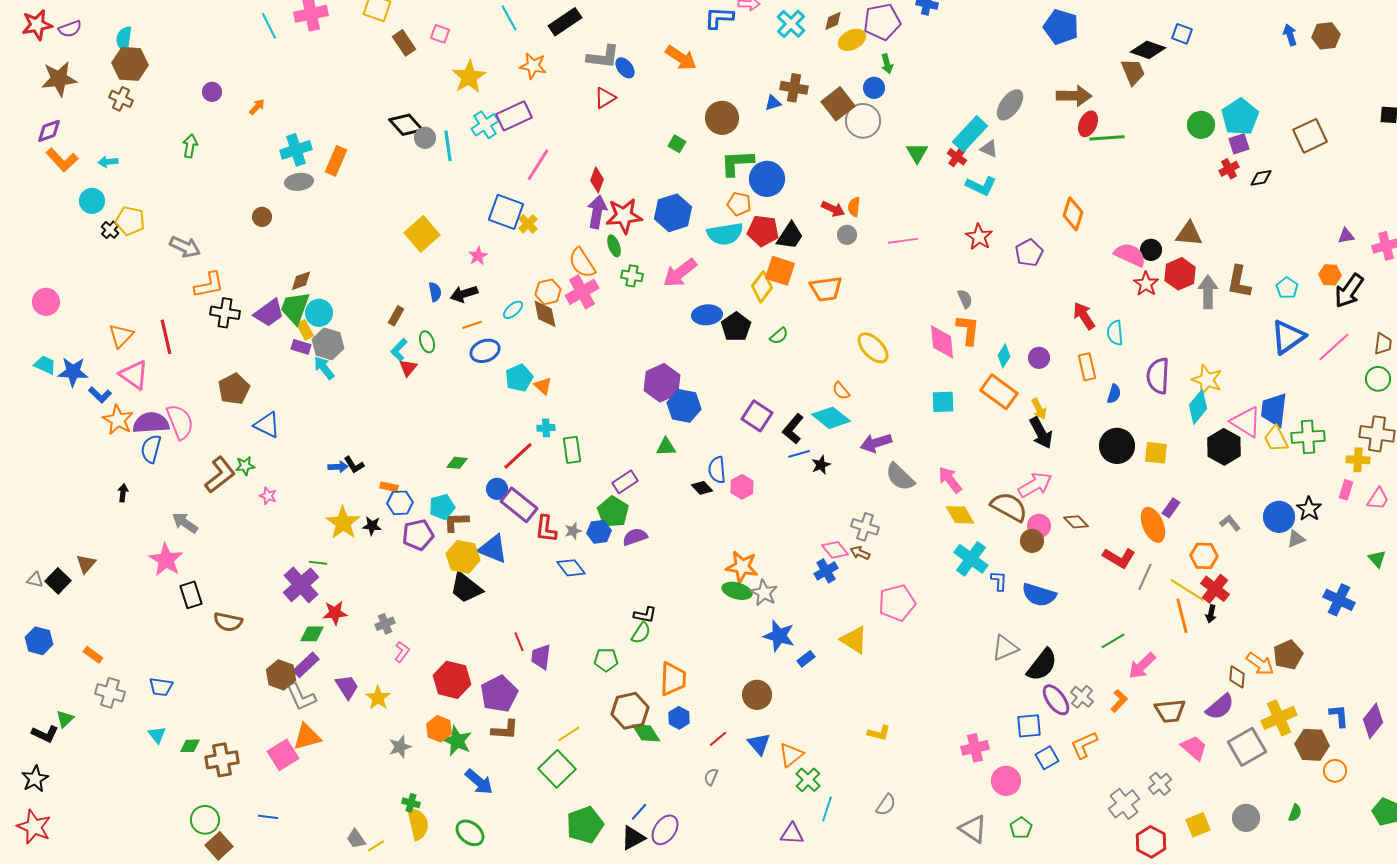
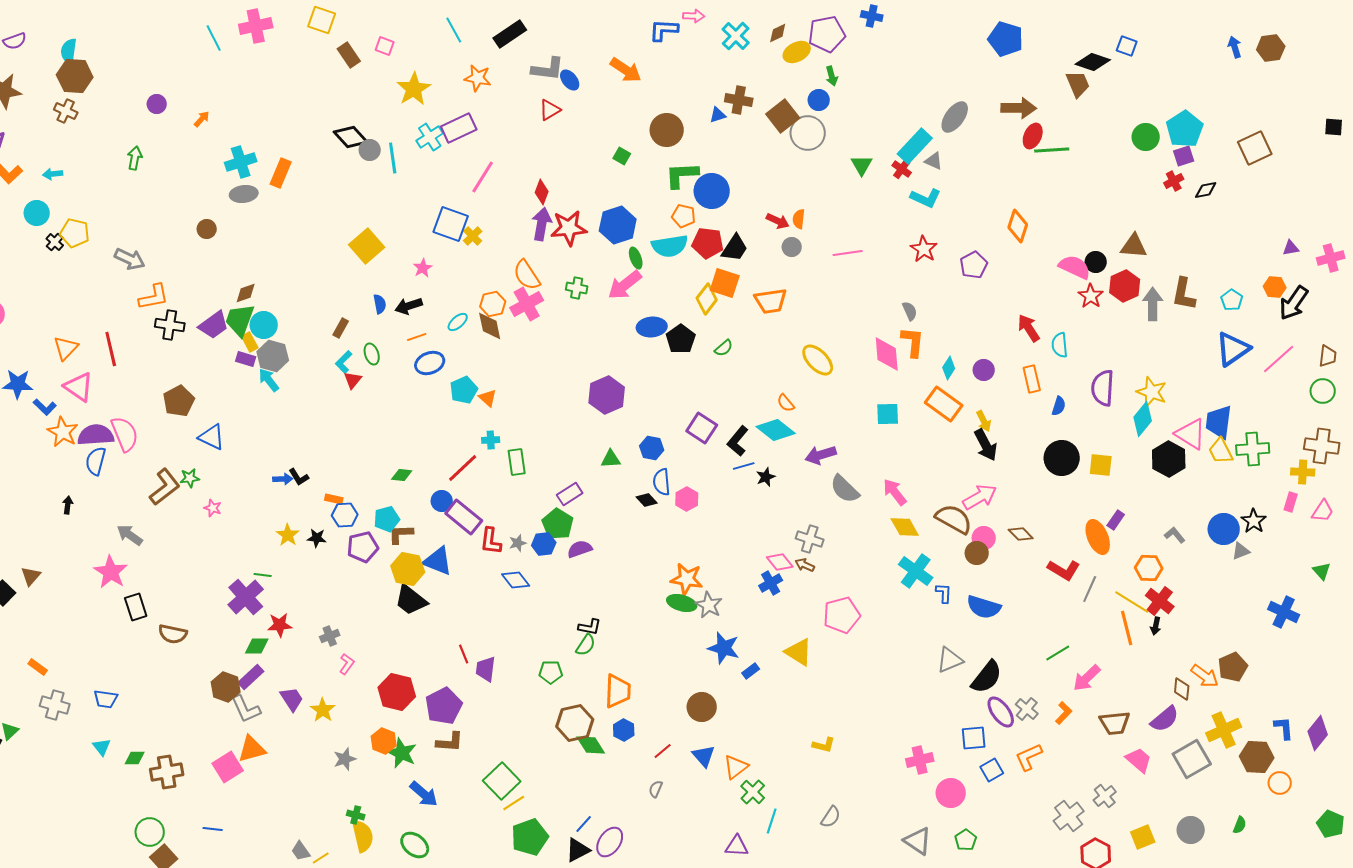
green ellipse: (614, 246) -> (636, 258), moved
blue hexagon: (684, 406) -> (652, 448), moved, size x0.7
yellow star: (343, 523) -> (288, 535), size x0.7
yellow line: (569, 734) -> (514, 803), moved

